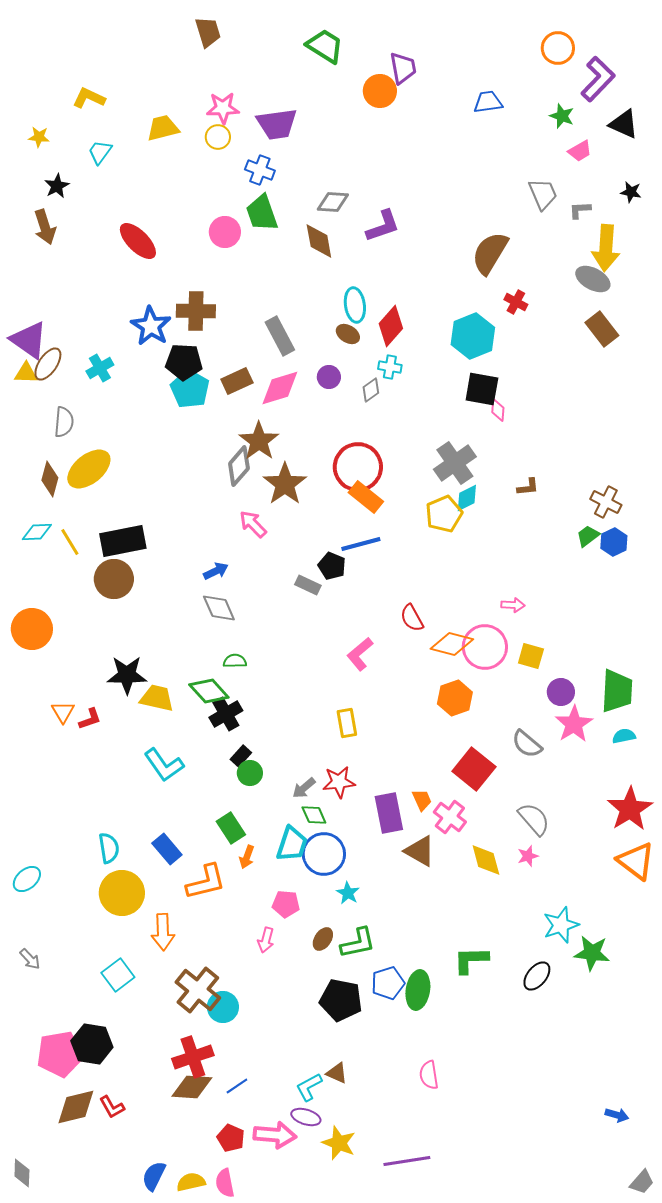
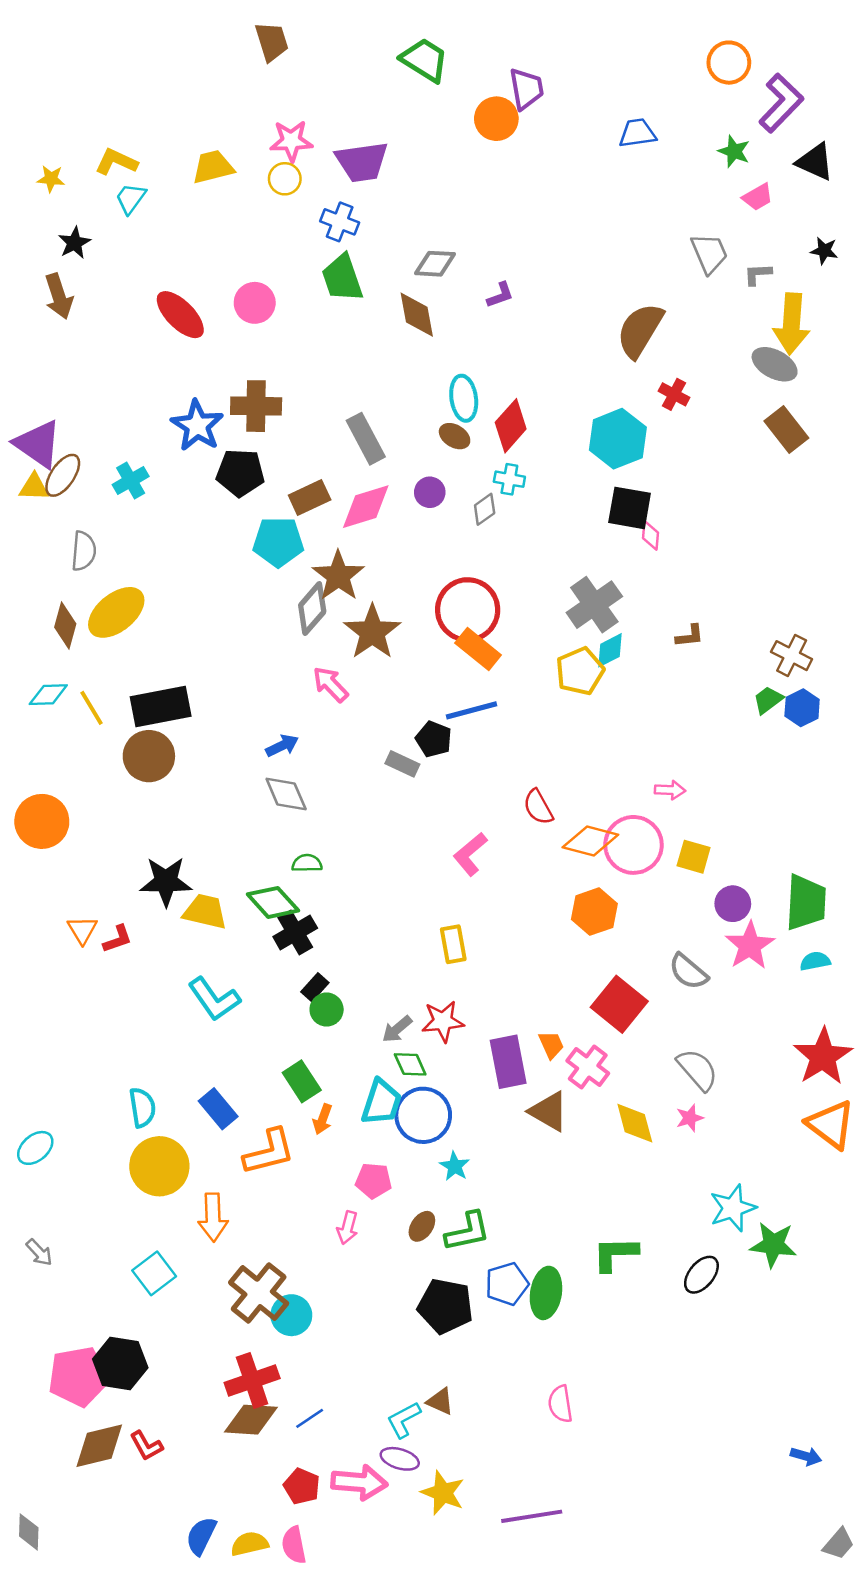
yellow L-shape: (89, 98) -> (116, 162), moved
purple L-shape: (383, 226) -> (500, 295), size x0.6
pink circle: (225, 232) -> (255, 303), moved
cyan pentagon: (190, 389) -> (278, 542), moved, turned -30

